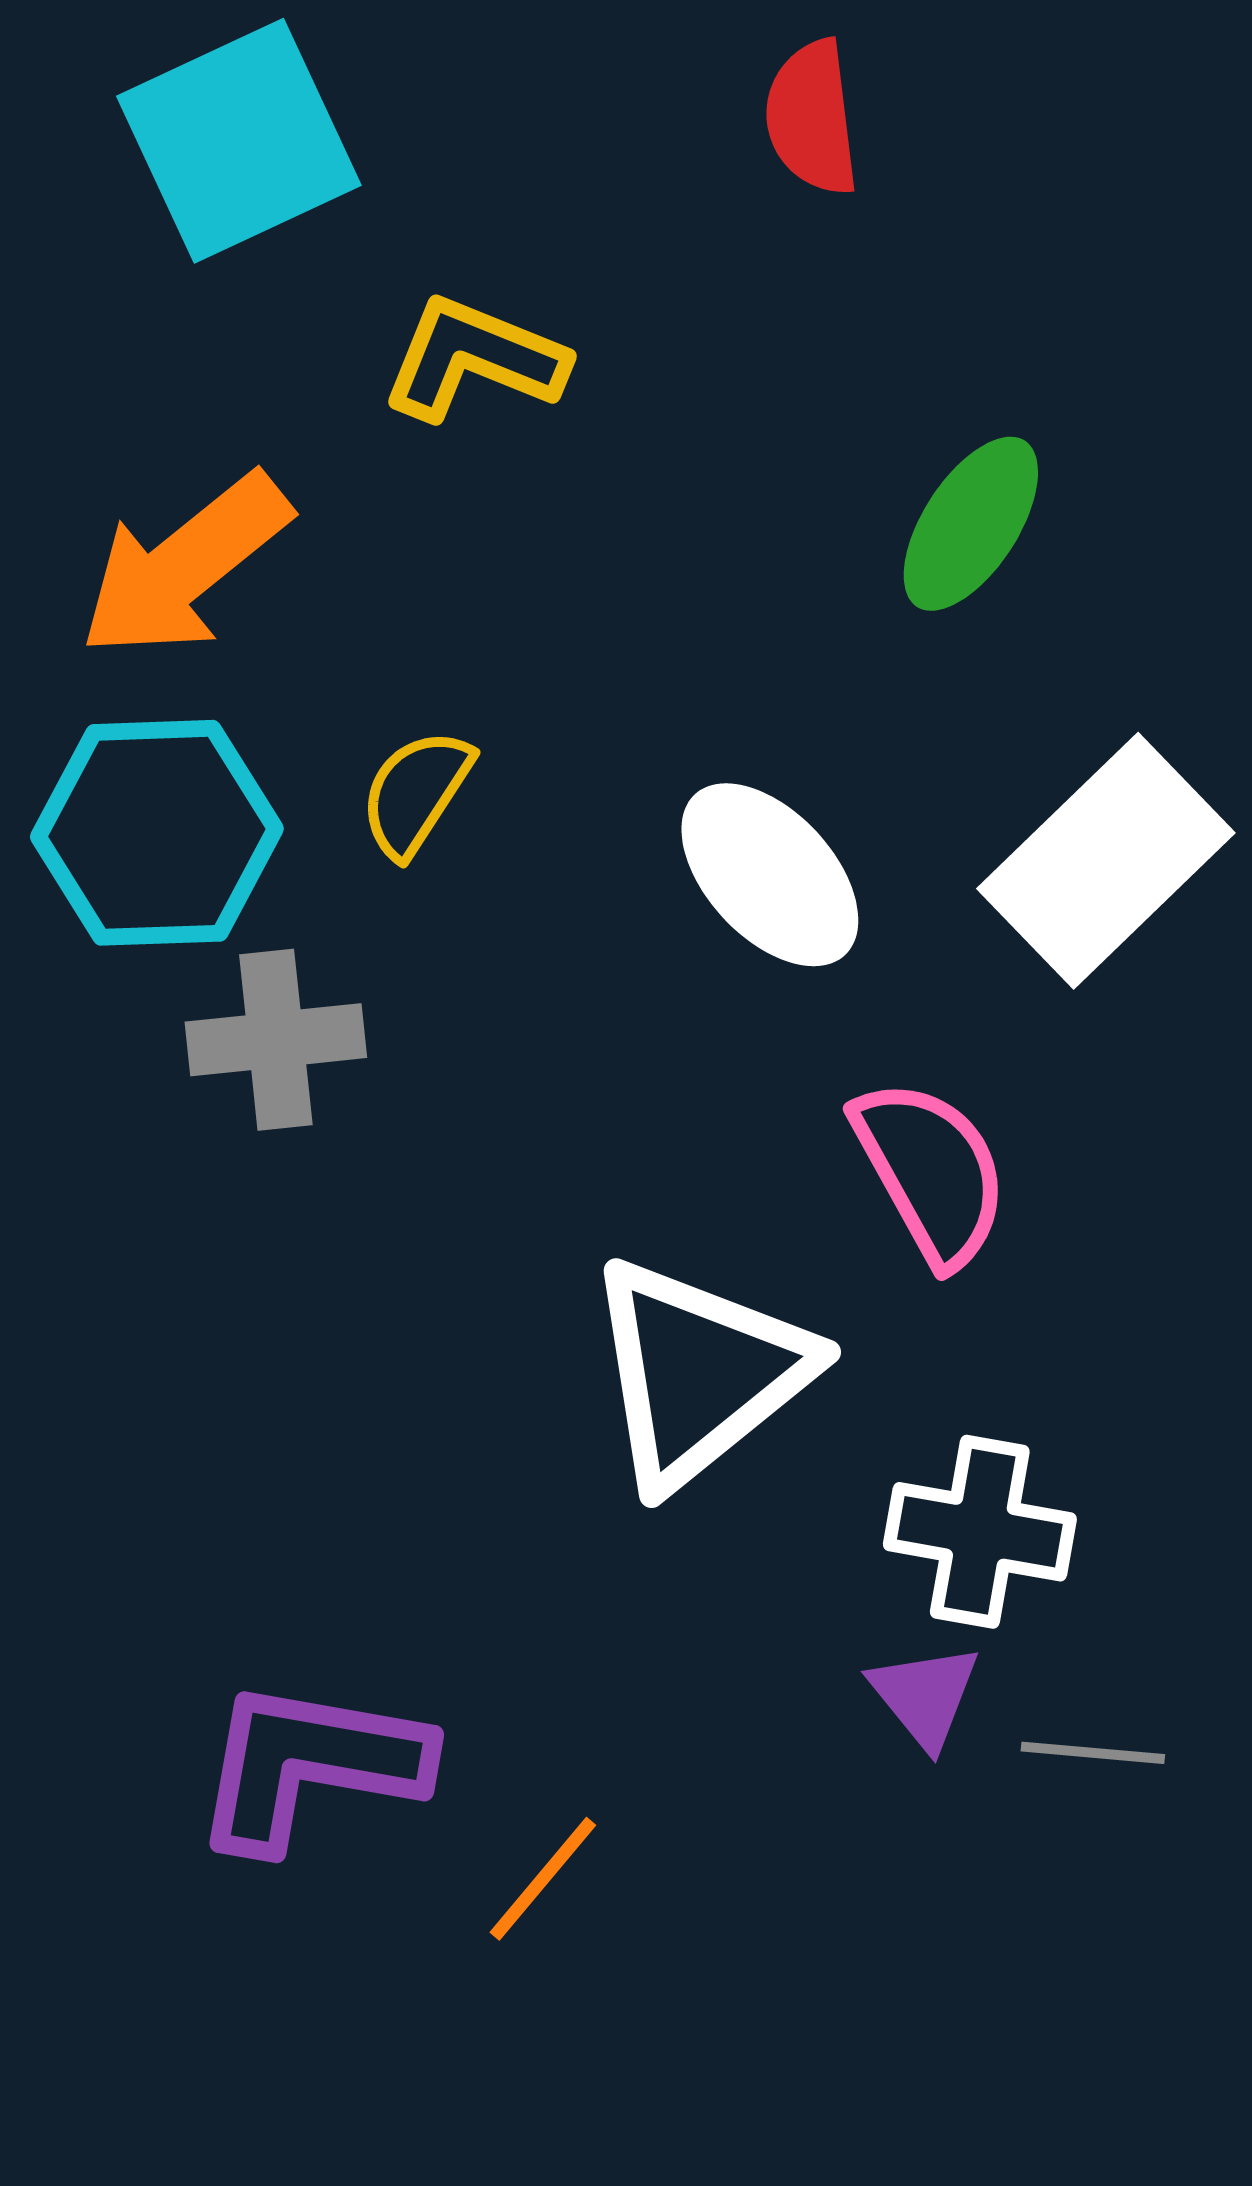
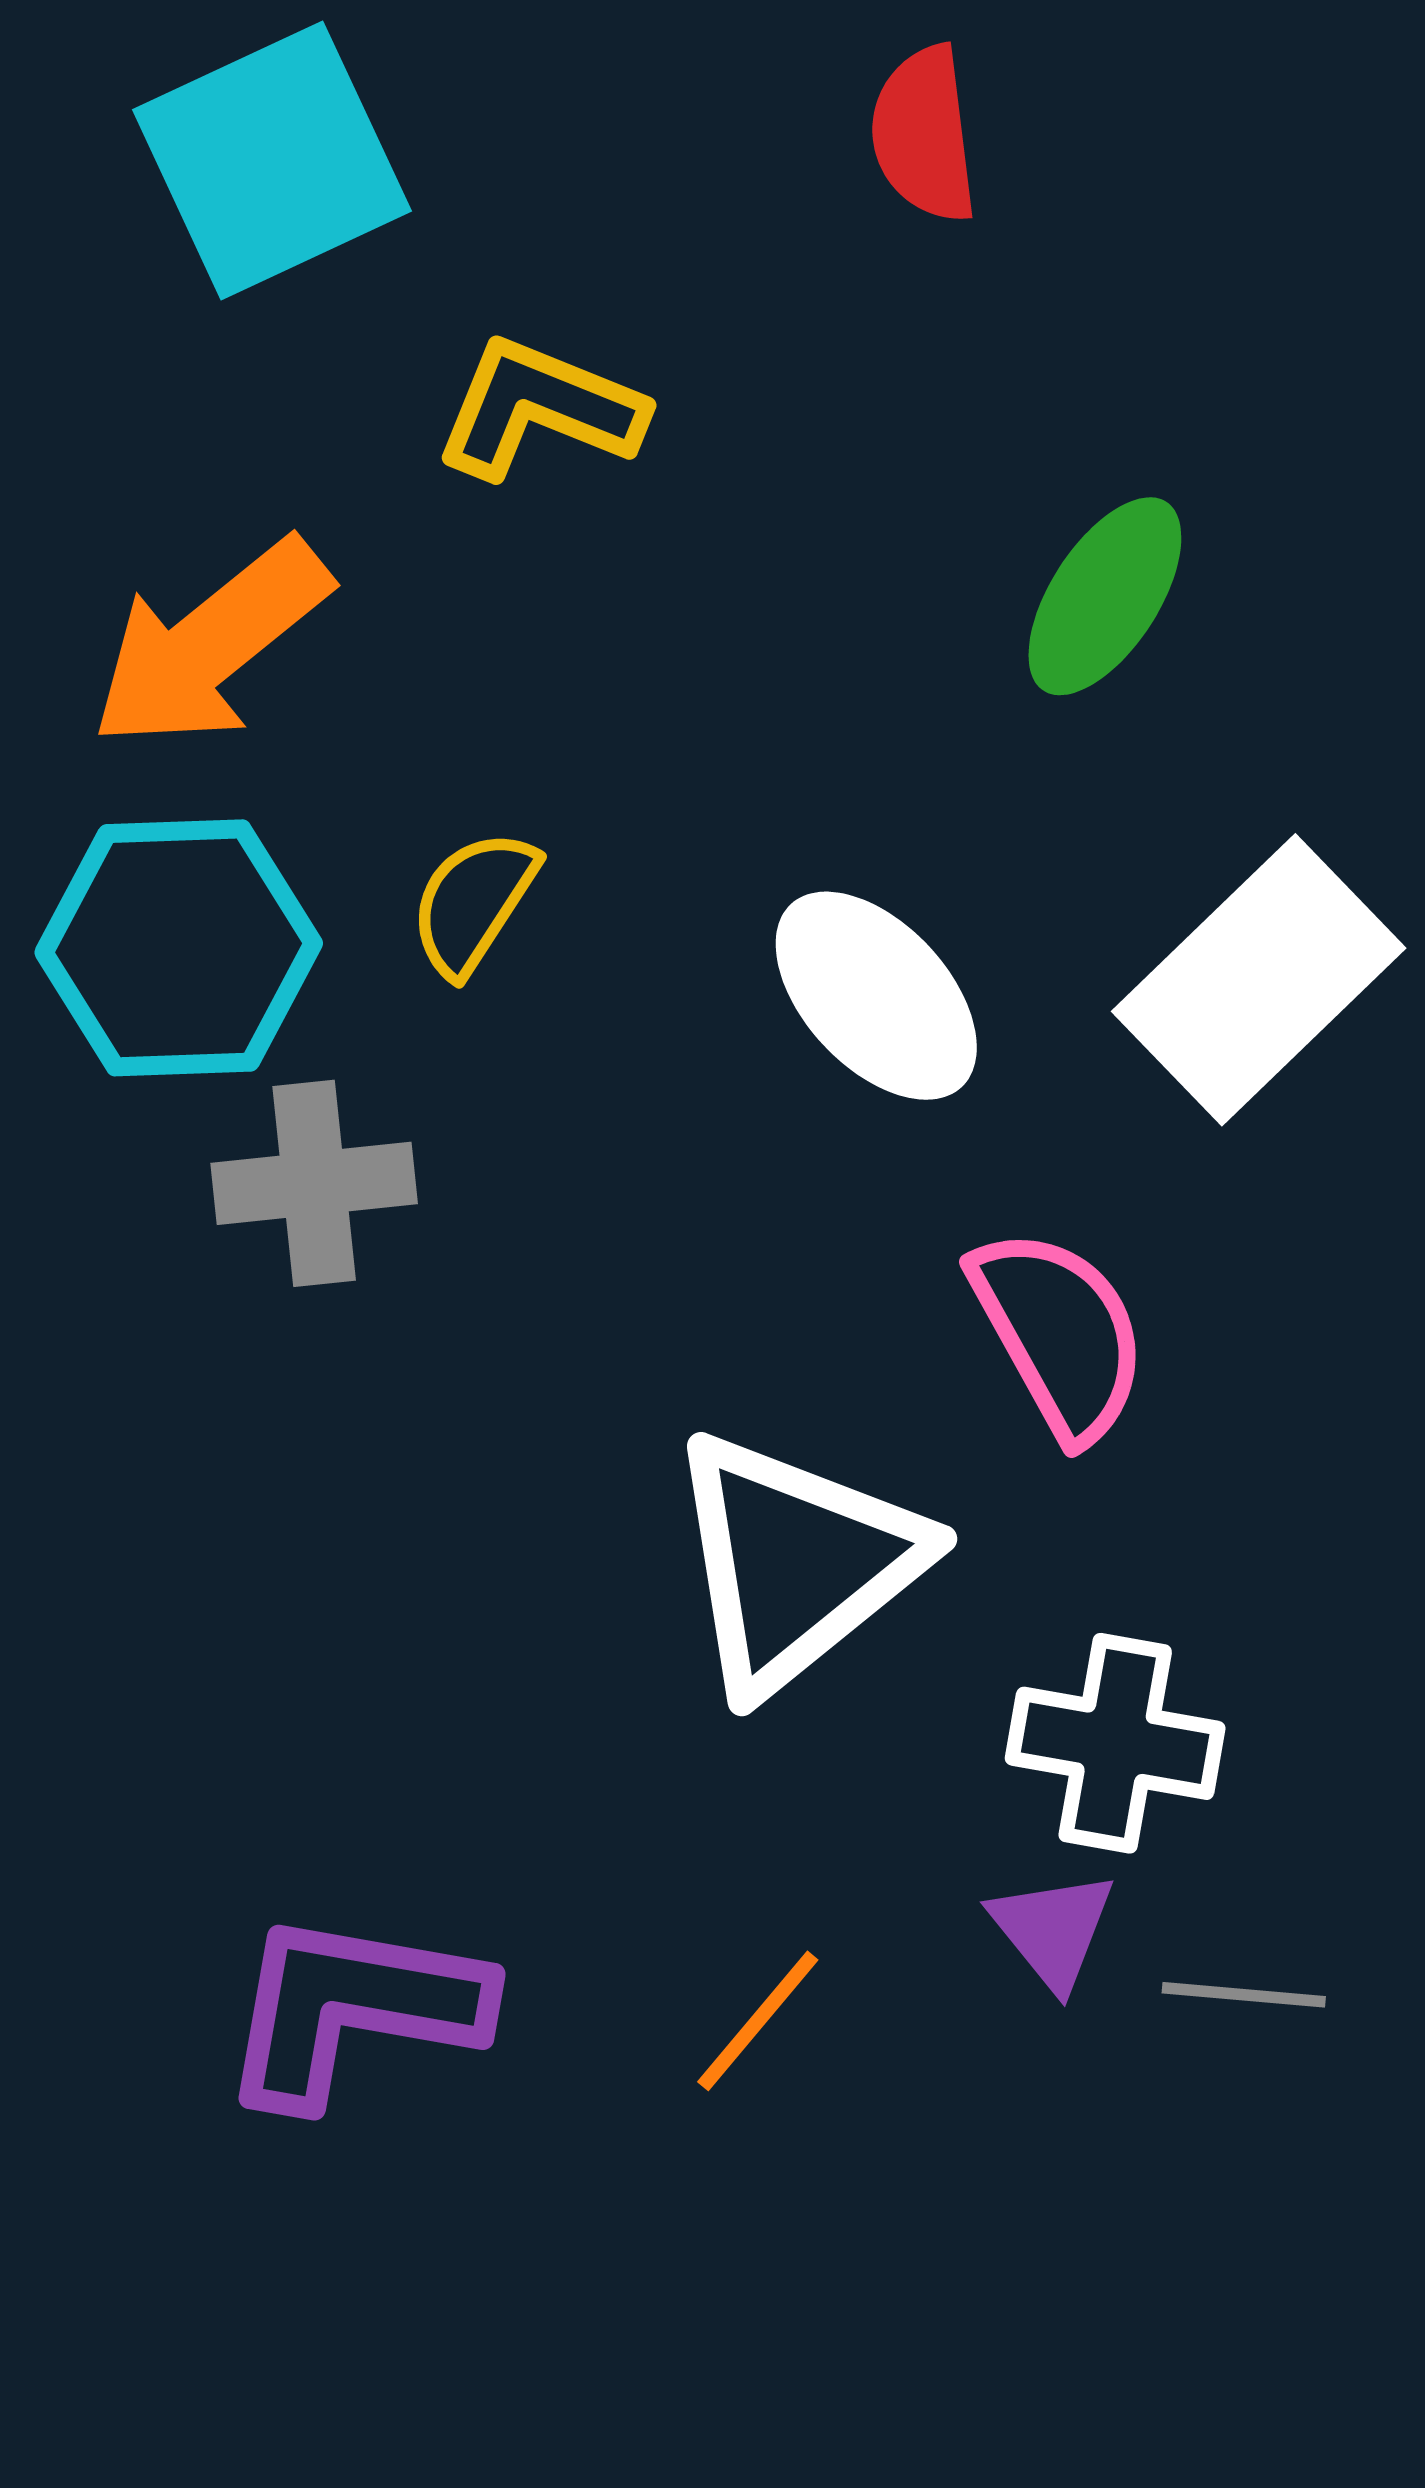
orange line: (543, 1879) -> (758, 2021), moved

